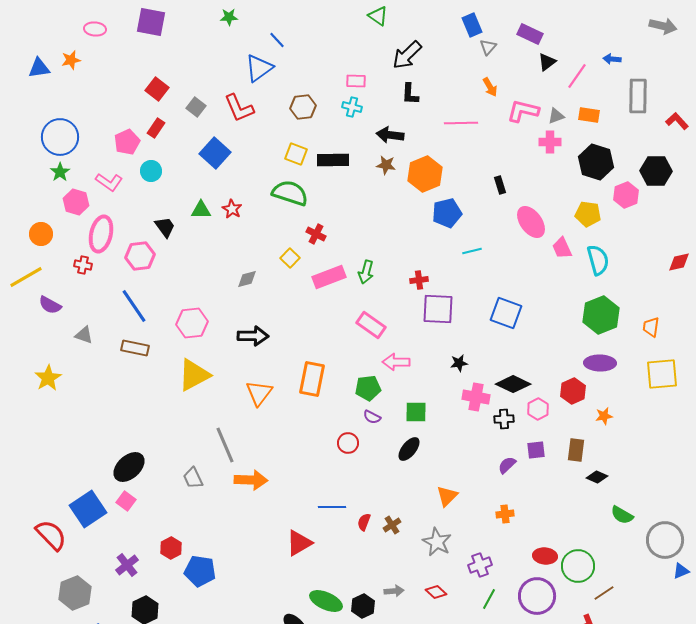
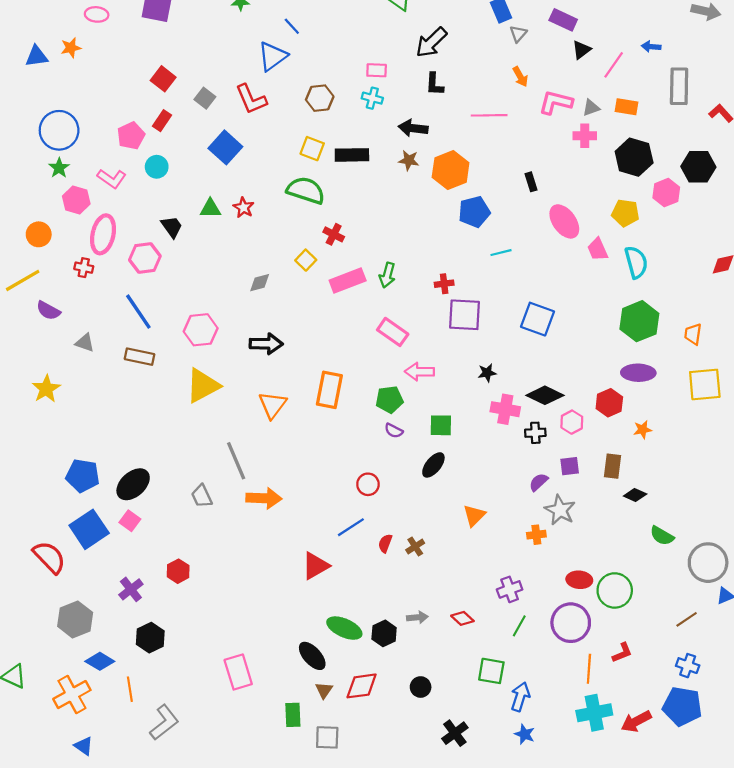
red circle: (348, 443) -> (368, 484), moved
blue line: (332, 507) -> (351, 527), turned -32
gray star: (437, 542) -> (560, 510), moved
blue pentagon: (200, 571) -> (83, 476), moved
brown line: (604, 593) -> (687, 619), moved

